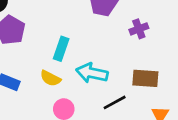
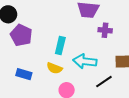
purple cross: (139, 29) -> (105, 30), moved, turned 32

